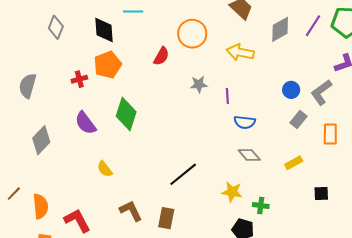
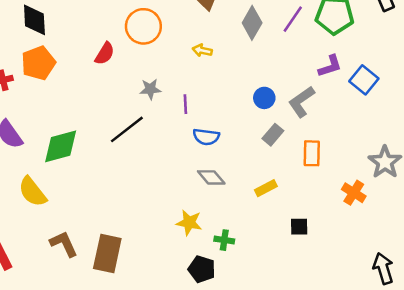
gray diamond: (280, 29) -> (252, 23), turned -32
yellow arrow: (240, 52) -> (202, 50), size x0.6
green diamond: (126, 114) -> (61, 146), moved, turned 56
yellow semicircle: (105, 169) -> (32, 192), size x1.5
black line: (183, 174) -> (127, 129), moved
brown rectangle: (166, 218) -> (107, 254), size x1.4

